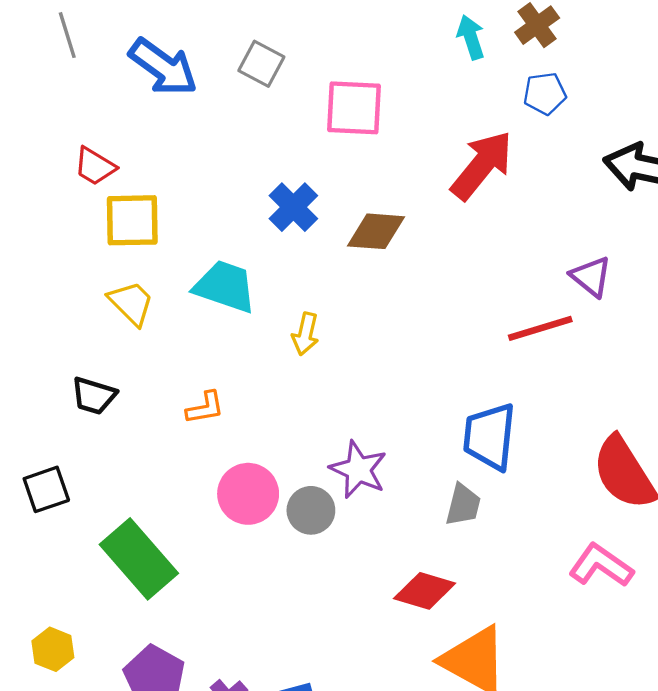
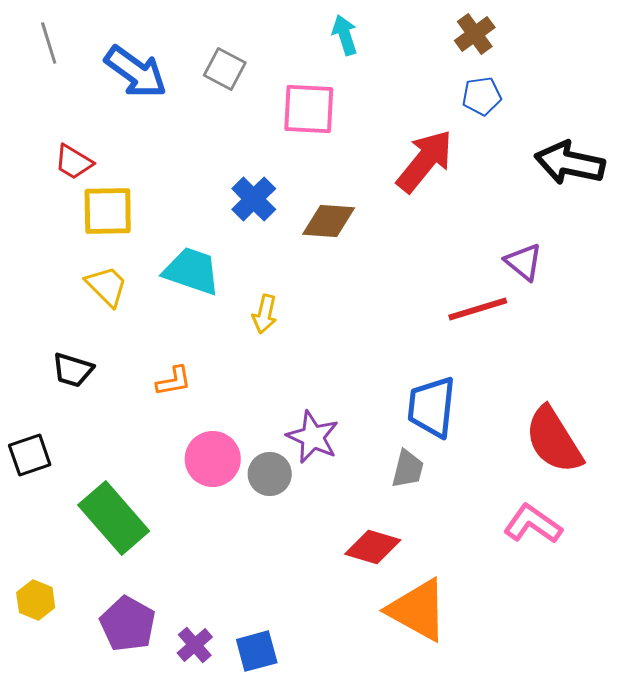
cyan arrow: (471, 37) -> (345, 35), moved

